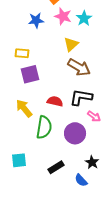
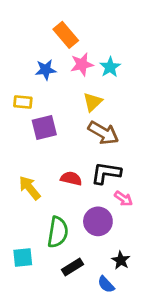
pink star: (63, 16) -> (82, 64), turned -30
yellow rectangle: (22, 53) -> (23, 102), moved
purple square: (30, 74) -> (44, 127), moved
green semicircle: (44, 127) -> (58, 232), moved

